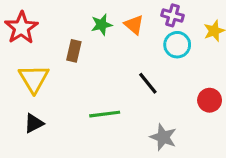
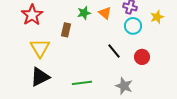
red circle: (210, 100) -> (142, 57), moved
green line: (105, 114) -> (82, 83), moved
black triangle: (34, 123) -> (40, 77), size x1.5

